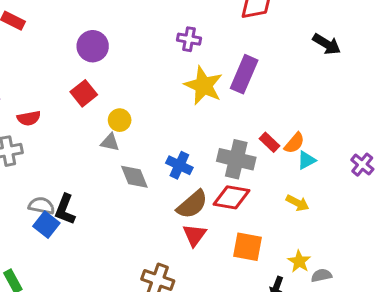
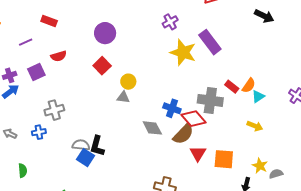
purple cross: (189, 39) -> (170, 22), turned -35
purple rectangle: (244, 74) -> (210, 42), turned -55
red semicircle: (29, 118) -> (59, 56), moved
gray diamond: (134, 177) -> (152, 128), moved
red diamond: (231, 197) -> (193, 119), moved, turned 45
red triangle: (195, 235) -> (198, 153), moved

